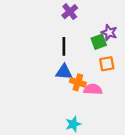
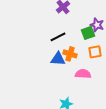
black line: (64, 46) -> (58, 37), turned 63
orange cross: (78, 82) -> (70, 54), moved

